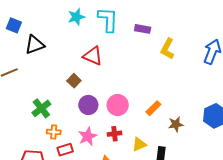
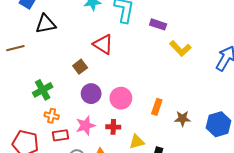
yellow L-shape: (167, 49) -> (180, 48), turned -80
orange rectangle: (153, 108) -> (157, 107), turned -35
brown star: (176, 124) -> (182, 119), moved

